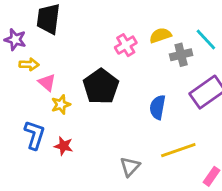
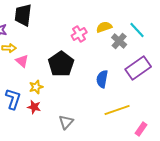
gray cross: (181, 55) -> (119, 41), turned -35
yellow star: (61, 104) -> (36, 87), moved
gray triangle: (130, 167) -> (66, 122), moved

